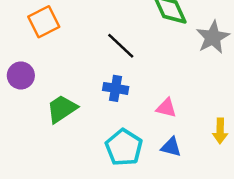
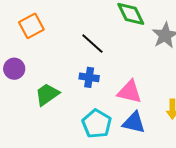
pink triangle: (166, 108) -> (130, 92), size x1.5
blue triangle: (171, 147) -> (134, 123), size x1.4

